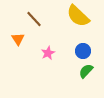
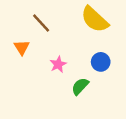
green semicircle: (86, 71) -> (80, 86), moved

